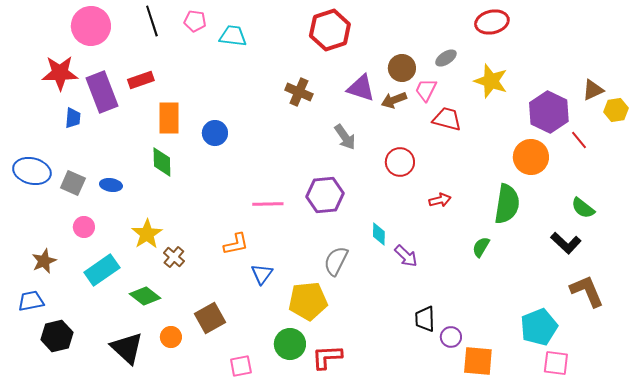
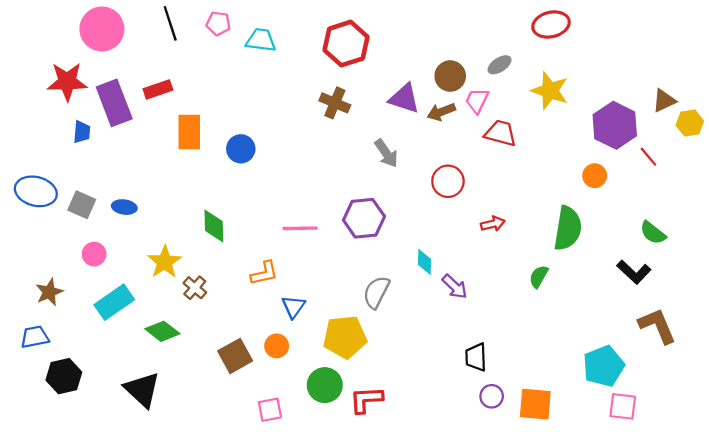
red hexagon: (330, 30) -> (346, 44), moved
orange circle: (531, 157) -> (595, 176), size x0.6
green diamond: (162, 162) -> (214, 226), moved
orange circle: (171, 337) -> (277, 346), moved
purple circle: (451, 337) -> (492, 396), moved

